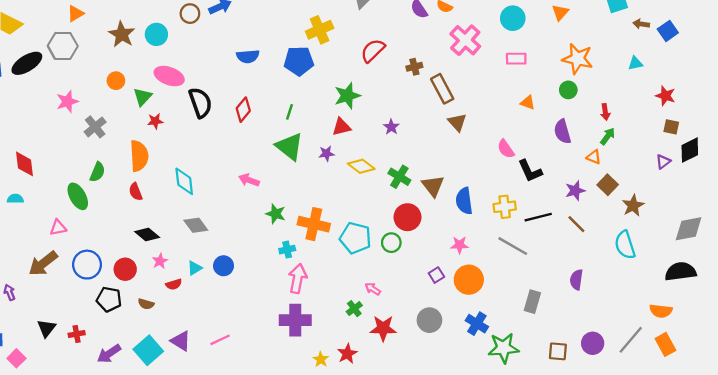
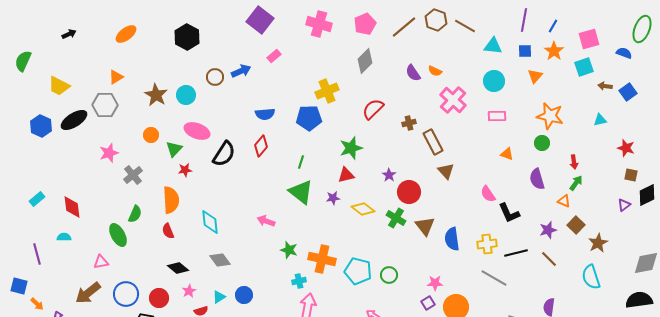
black semicircle: (200, 103) -> (224, 154), turned 52
red diamond: (243, 110) -> (261, 146), moved
red circle: (407, 217) -> (409, 192), moved
pink star: (460, 245) -> (435, 283), moved

